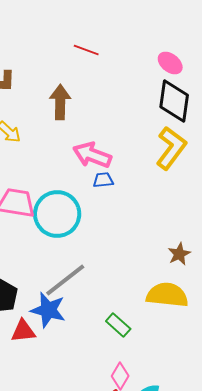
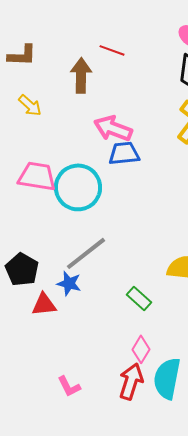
red line: (86, 50) -> (112, 50), moved
blue trapezoid: (103, 180) -> (124, 153), size x1.5
blue star: (48, 310) -> (69, 283), size x0.7

